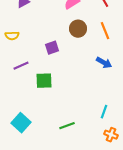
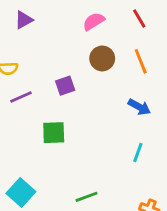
purple line: (21, 66) -> (21, 97), moved
cyan line: (104, 112) -> (138, 153), moved

